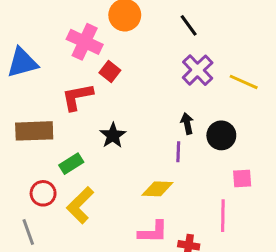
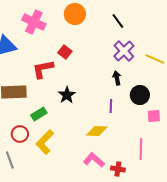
pink cross: (85, 42) -> (34, 22), moved
black arrow: (187, 124) -> (117, 78), moved
pink square: (242, 178) -> (154, 116), moved
pink L-shape: (153, 232) -> (94, 160), turned -140

